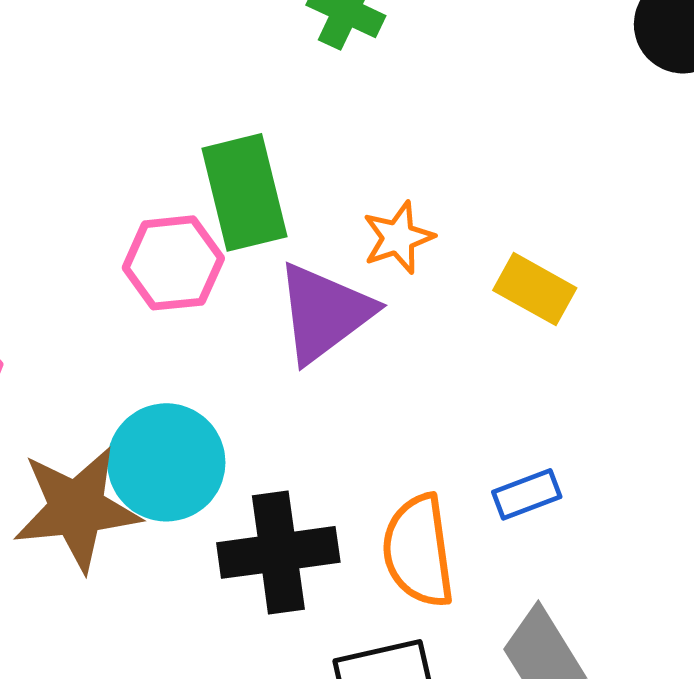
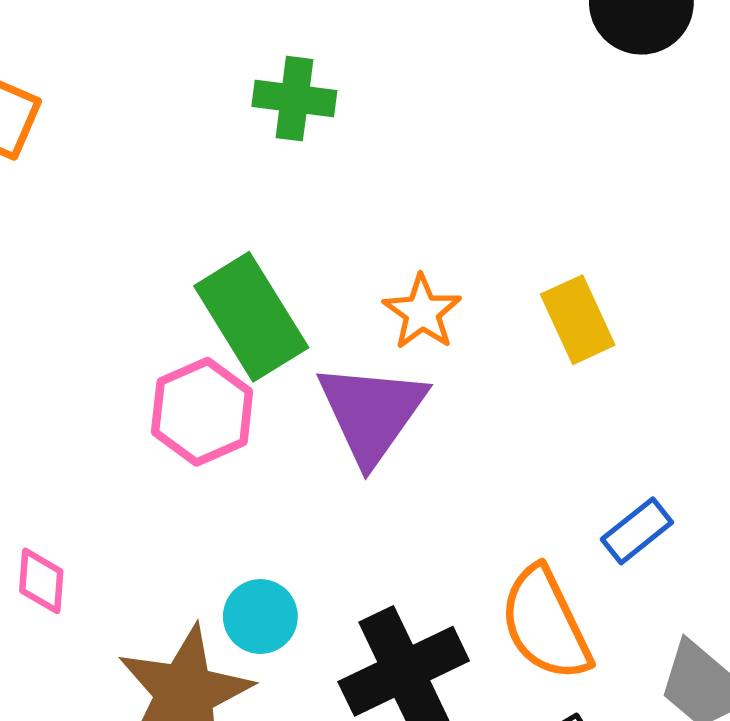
yellow rectangle: (535, 289) -> (578, 320), turned 54
cyan circle: (166, 462) -> (260, 617), size x0.6

